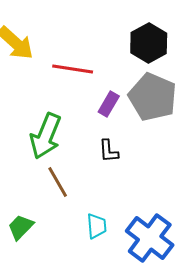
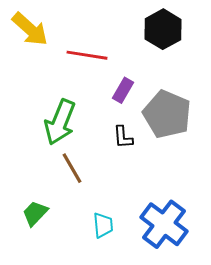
gray pentagon: (153, 97) -> (167, 114), moved
cyan trapezoid: (97, 226) -> (103, 225), moved

